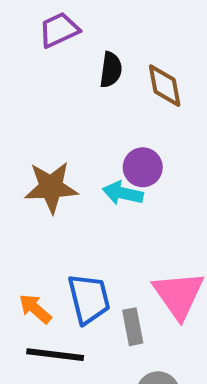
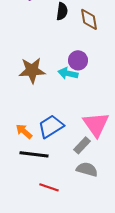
blue trapezoid: (89, 299) -> (51, 126), turned -108
gray rectangle: (133, 327) -> (82, 145), moved, turned 54

